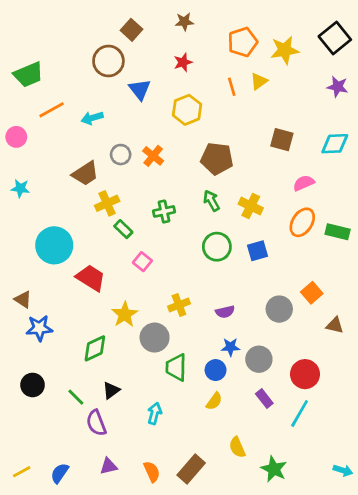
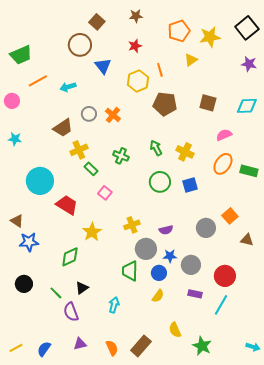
orange line: (232, 87) -> (160, 70), moved
brown pentagon: (217, 159) -> (165, 104), moved
green cross: (164, 211) -> (121, 156), turned 35
gray circle: (155, 338) -> (146, 249), moved
purple rectangle: (264, 399) -> (195, 294), turned -40

